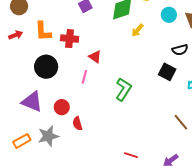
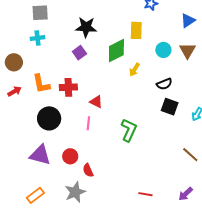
black semicircle: (180, 50) -> (164, 84), moved
gray star: (48, 136) -> (75, 192), moved

